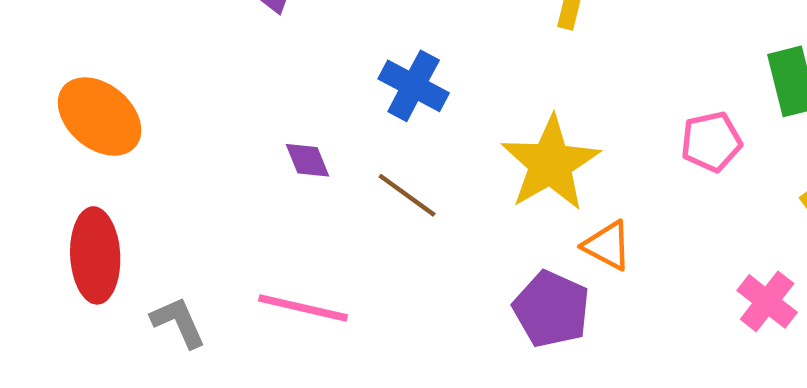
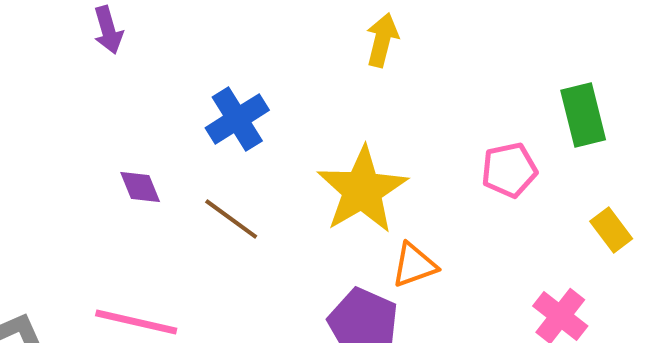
blue cross: (414, 86) -> (237, 119), turned 30
orange triangle: (607, 246) -> (414, 265), turned -48

